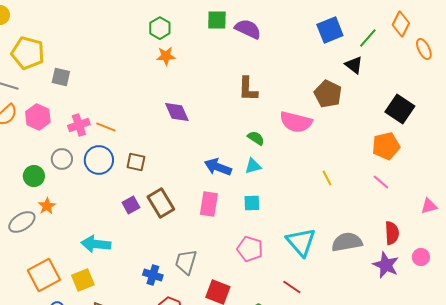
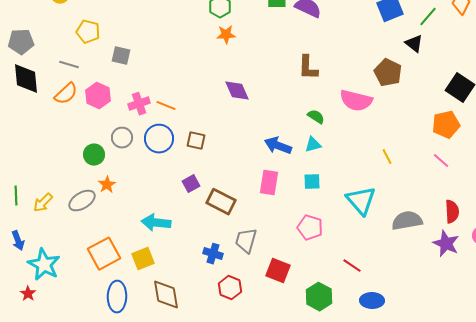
yellow pentagon: (28, 53) -> (88, 32), size x0.7
brown rectangle: (161, 203) -> (221, 202), moved, turned -32
cyan triangle: (301, 242) -> (361, 201), moved

